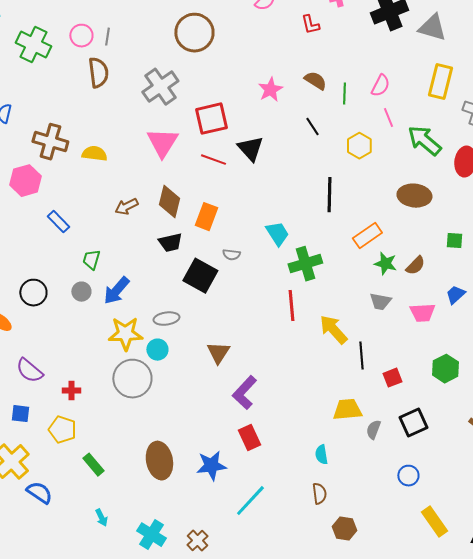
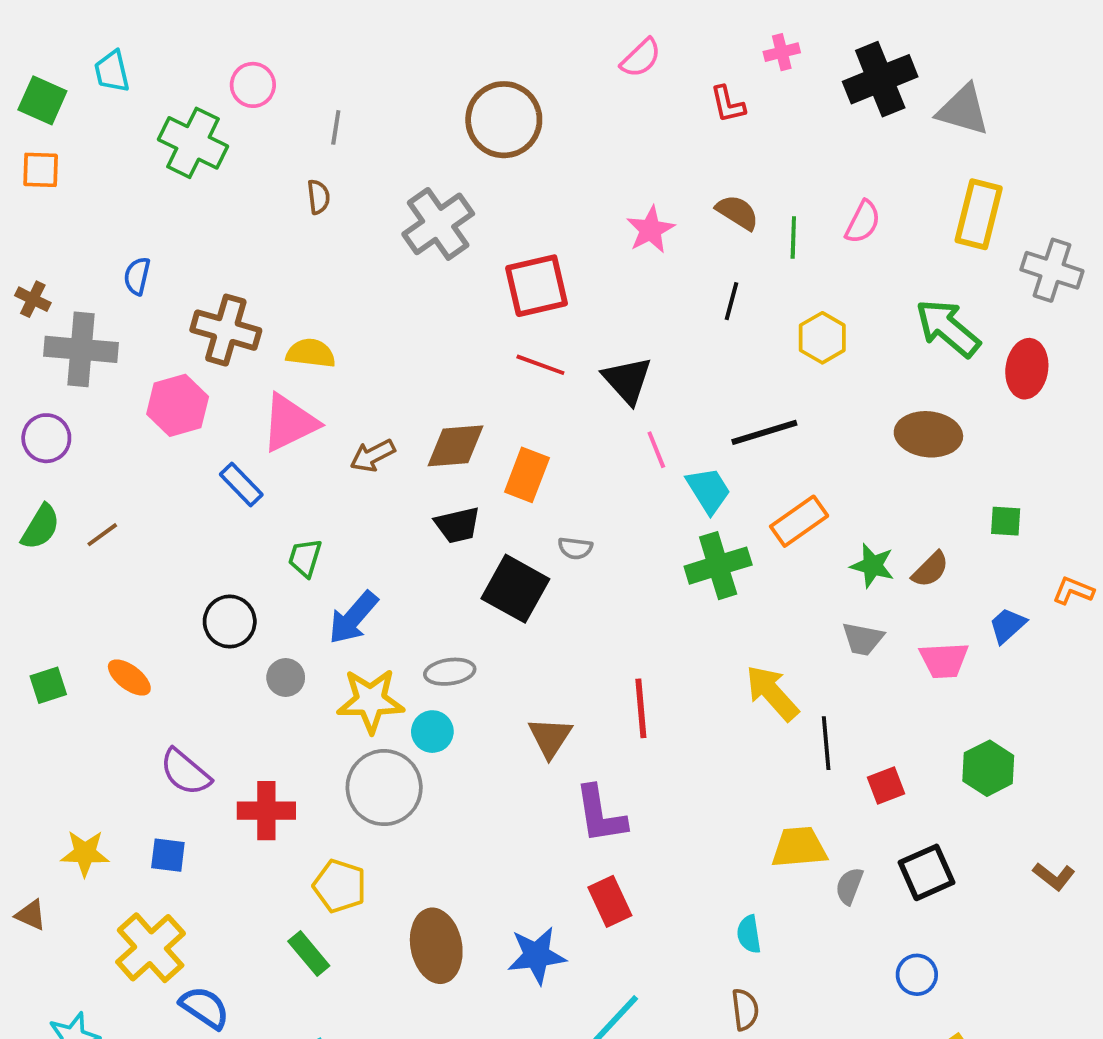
pink circle: (81, 36) -> (253, 85), moved
brown semicircle: (98, 73) -> (318, 197), size x0.6
pink line: (388, 118) -> (656, 450), moved
black line: (312, 127) -> (732, 301), turned 48
pink triangle: (162, 143) -> (290, 423), moved, turned 32
black triangle: (250, 149) -> (627, 380), moved
black line: (329, 195) -> (764, 432), turned 72
brown diamond: (169, 202) -> (456, 446), turned 72
cyan trapezoid: (277, 234) -> (708, 490), moved
orange rectangle: (367, 236) -> (799, 521), moved
gray circle: (81, 292) -> (286, 678), moved
black circle: (33, 293) -> (230, 622), moved
red line: (291, 306) -> (641, 708), moved
red cross: (71, 391) -> (266, 811), size x1.6
purple L-shape: (244, 393) -> (600, 815), turned -52
yellow pentagon: (62, 430) -> (340, 886), moved

